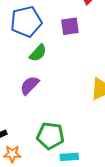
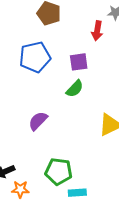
green semicircle: (38, 53) -> (75, 89), moved

